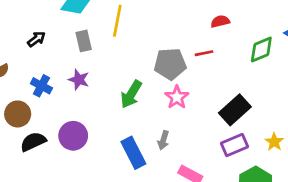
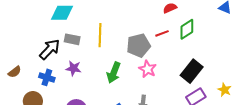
yellow line: (117, 21) -> (100, 35), moved
black arrow: (36, 39) -> (50, 49), moved, size x1.6
gray rectangle: (84, 41) -> (72, 39), turned -56
green diamond: (261, 50) -> (187, 29), moved

